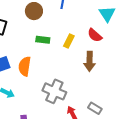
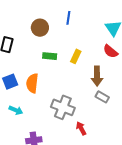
red semicircle: (95, 35) -> (110, 51), moved
gray rectangle: (95, 108) -> (102, 97), moved

